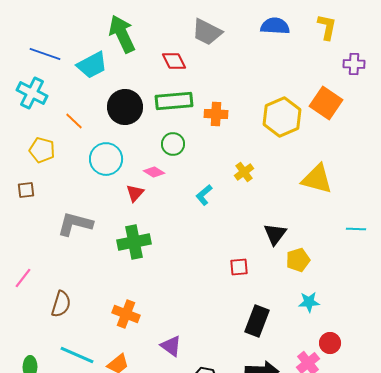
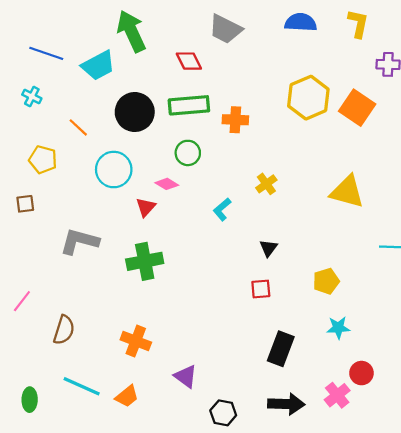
cyan cross: (32, 93) -> (32, 97), size x0.6
yellow hexagon: (282, 117) -> (308, 98), moved
black triangle: (275, 234) -> (269, 248), moved, size x0.7

